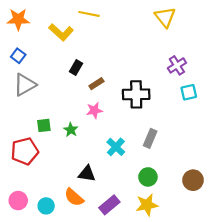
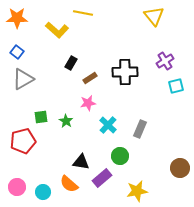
black cross: (136, 94) -> (125, 72), moved
cyan cross: (116, 147) -> (108, 125), moved
green circle: (148, 177) -> (120, 156), moved
purple rectangle: (109, 205) -> (102, 178), moved

